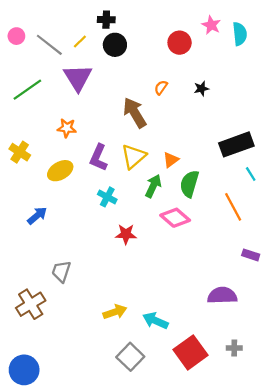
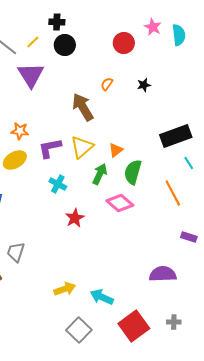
orange star: (67, 128) -> (20, 131), moved
purple L-shape: (99, 158) -> (50, 148), turned 55
red star: (126, 234) -> (75, 218), turned -30

